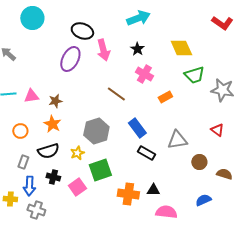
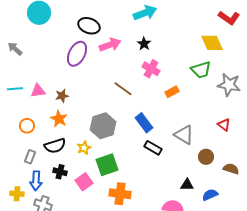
yellow diamond: (181, 48) -> (212, 43), moved
pink arrow: (103, 50) -> (110, 45), turned -95
gray triangle: (177, 140) -> (184, 135), turned 40
black triangle: (153, 190) -> (187, 185), moved
orange cross: (128, 194) -> (120, 194), moved

